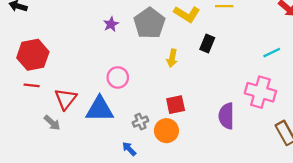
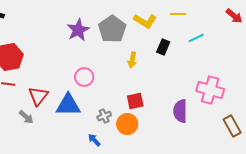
purple star: (111, 24) -> (78, 30), size x1.6
cyan line: (272, 53) -> (196, 38), moved

